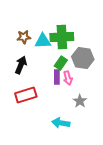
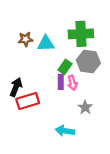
green cross: (62, 37) -> (81, 34), moved
black arrow: (21, 65) -> (16, 87), moved

